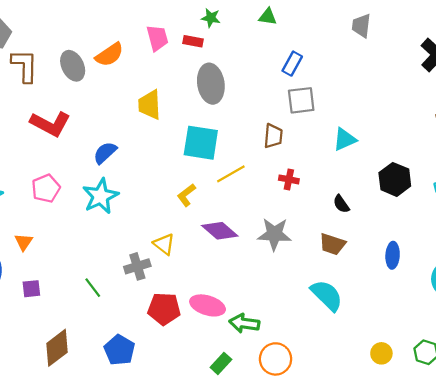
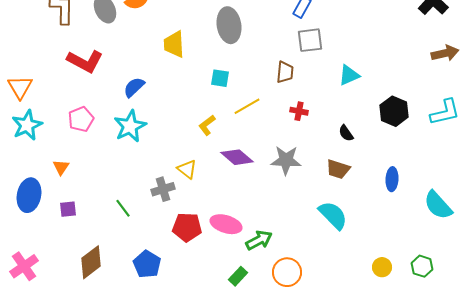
cyan square: (201, 143) -> (220, 78), size x0.6
green arrow: (244, 323) -> (259, 240), turned 144

